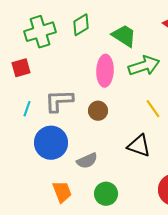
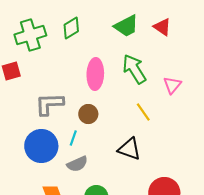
green trapezoid: (124, 36) -> (126, 26), moved, turned 120
green arrow: (144, 66) -> (134, 69), turned -104
cyan line: (27, 109) -> (73, 138), moved

